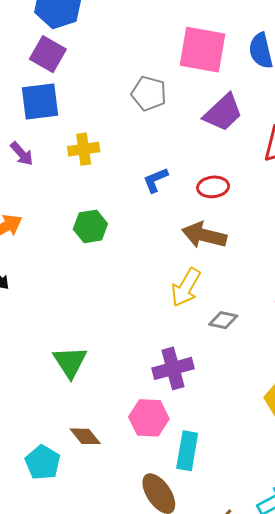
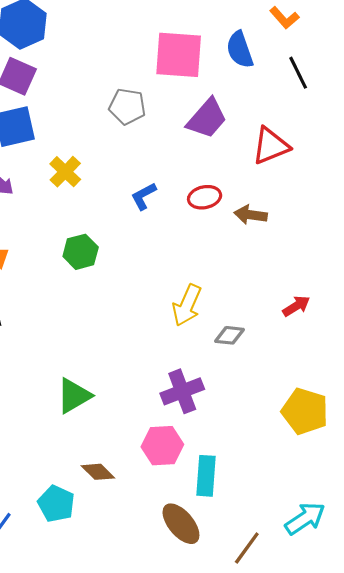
yellow cross: (84, 149) -> (65, 172), turned -32
brown arrow: (204, 235) -> (251, 215), moved, size x0.7
green triangle: (70, 362) -> (74, 396), turned 39

